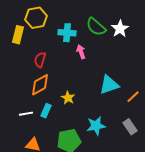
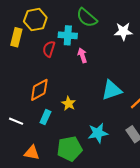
green semicircle: (96, 27) -> (87, 18), moved
white star: (120, 29) -> (123, 31), turned 30
red semicircle: (40, 60) -> (49, 49), moved
white line: (26, 114) -> (16, 121), moved, turned 32

